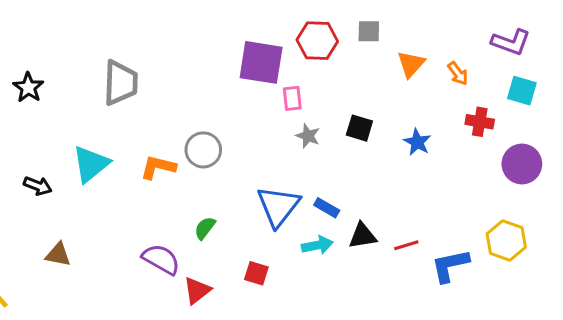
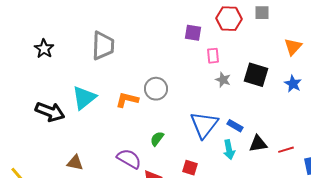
purple square: (261, 62) -> (193, 33), size x0.6
orange triangle: (411, 64) -> (293, 47), moved
black square: (359, 128) -> (256, 75), size x1.4
black arrow: (38, 186) -> (50, 112), size x1.6
cyan arrow: (317, 245) -> (229, 150), turned 90
brown triangle: (58, 255) -> (75, 163), moved

